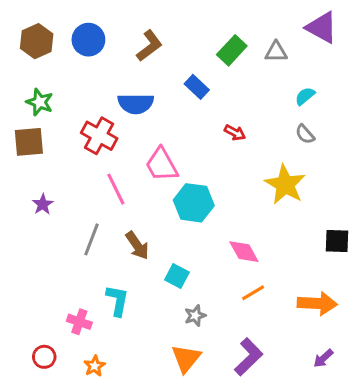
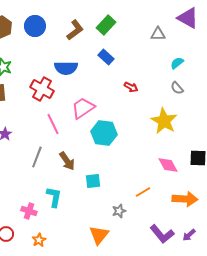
green rectangle: (232, 50) -> (106, 25), moved
pink trapezoid: (162, 165) -> (83, 108), turned 85
pink diamond: (244, 252) -> (168, 165), moved
cyan square: (177, 276) -> (93, 181), turned -35
gray star: (195, 316) -> (119, 211), moved
purple L-shape: (249, 357) -> (162, 234), moved, turned 95

